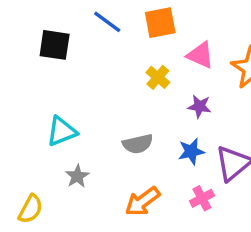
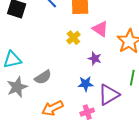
gray semicircle: (138, 144) -> (43, 77), moved, turned -30
gray star: (77, 176) -> (17, 87), size x1.5

